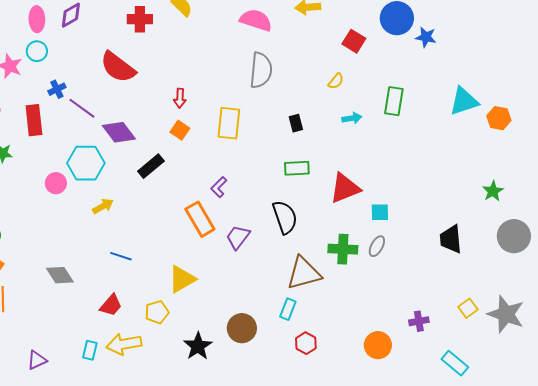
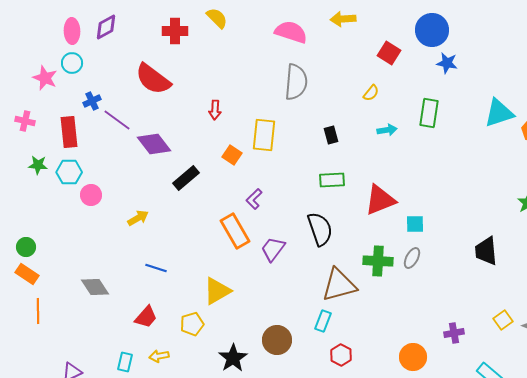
blue star: (426, 37) -> (447, 63), moved
orange square: (180, 130) -> (232, 155), moved
cyan hexagon: (86, 163) -> (69, 172), moved, size x0.7
yellow arrow: (124, 344) -> (159, 356), size x0.6

